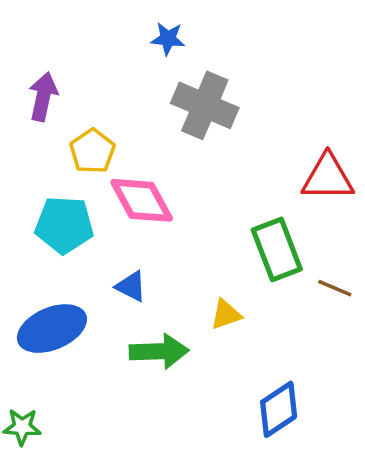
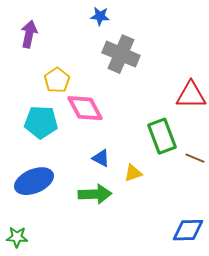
purple arrow: (43, 97) -> (29, 34), moved
blue triangle: (131, 286) -> (101, 158), moved
blue diamond: (279, 409) -> (188, 230), moved, turned 32

